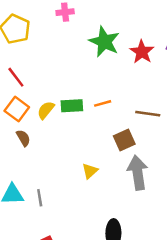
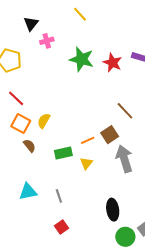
orange line: (103, 103) -> (88, 140), moved
green rectangle: (72, 106) -> (63, 153), moved
brown line: (148, 114) -> (125, 111), turned 48
gray line: (40, 198) -> (59, 196), moved

